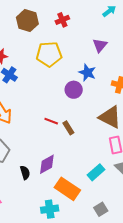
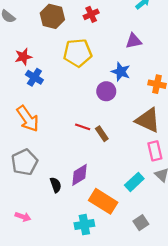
purple triangle: (100, 45) -> (134, 41), turned 42

